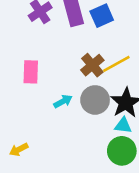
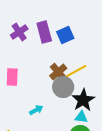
gray circle: (95, 100) -> (63, 87), moved
cyan arrow: (63, 101) -> (36, 110), moved

